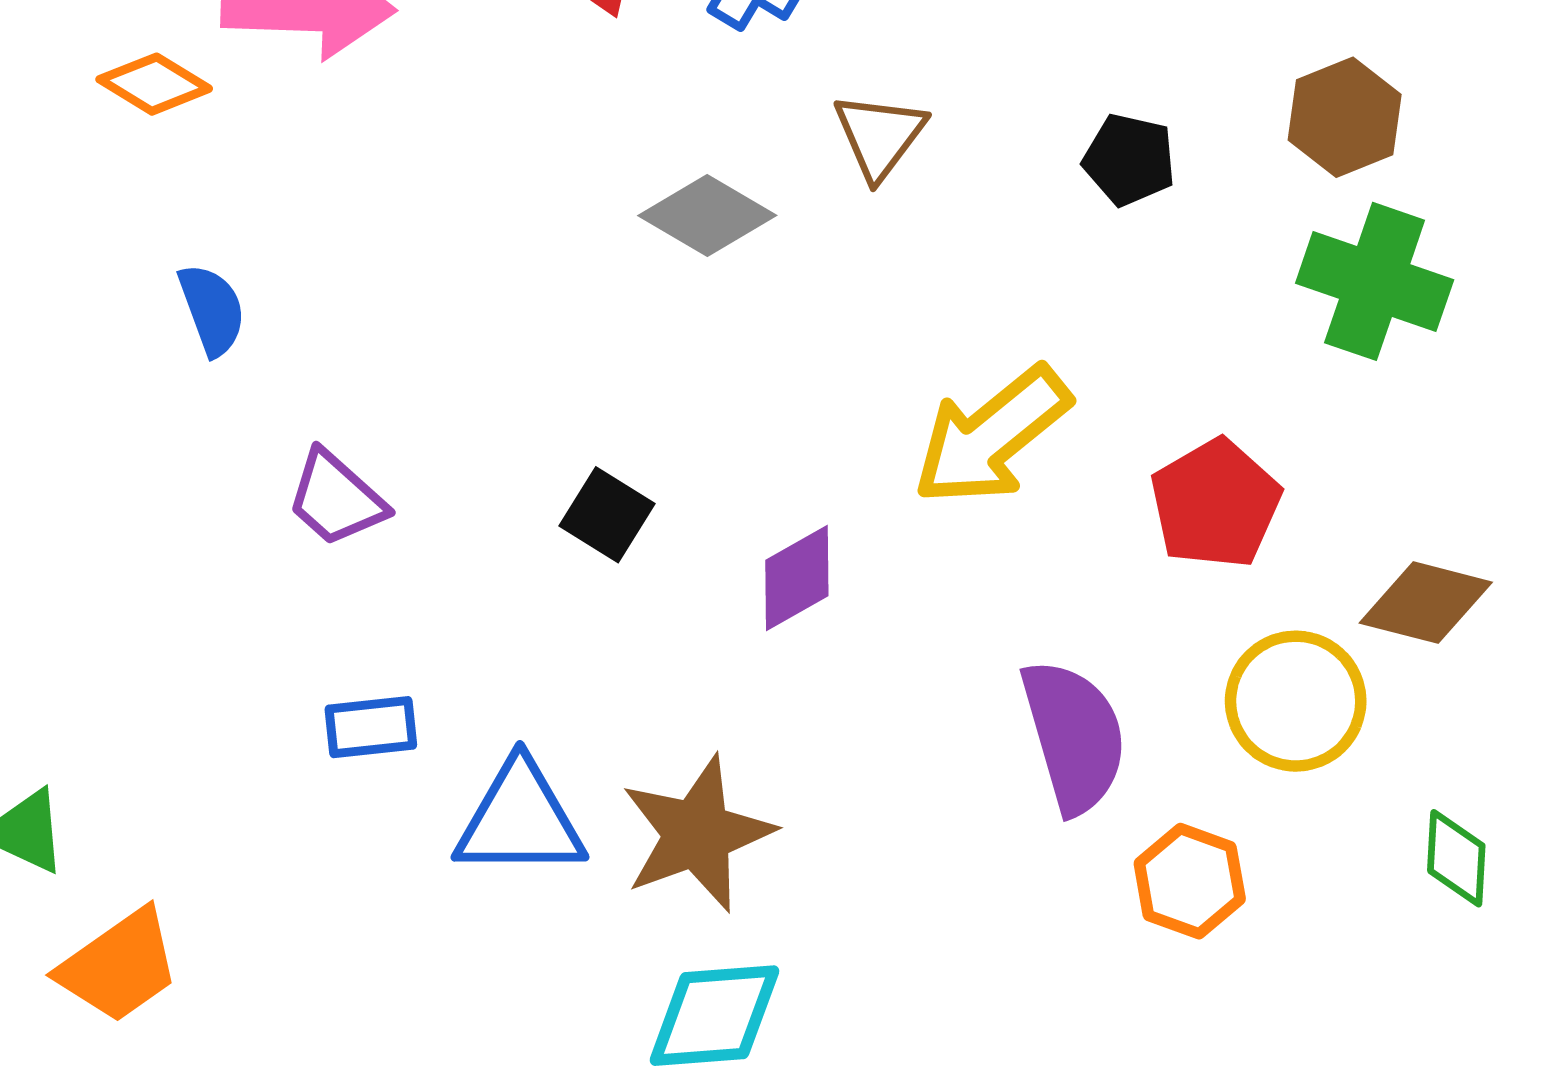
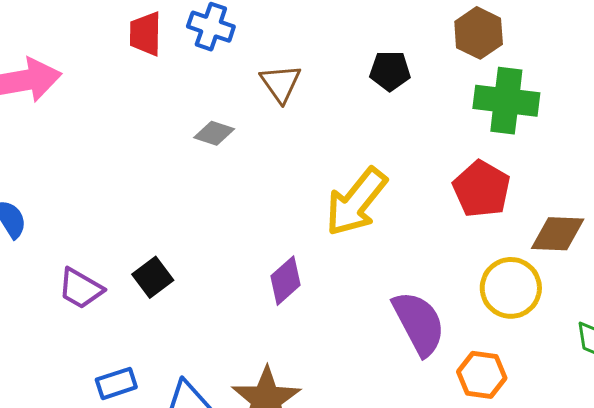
gray diamond: (707, 215) -> (214, 133), size x0.7
red pentagon: (1215, 504) -> (482, 189), moved
black square: (607, 515) -> (153, 277), moved, turned 33

